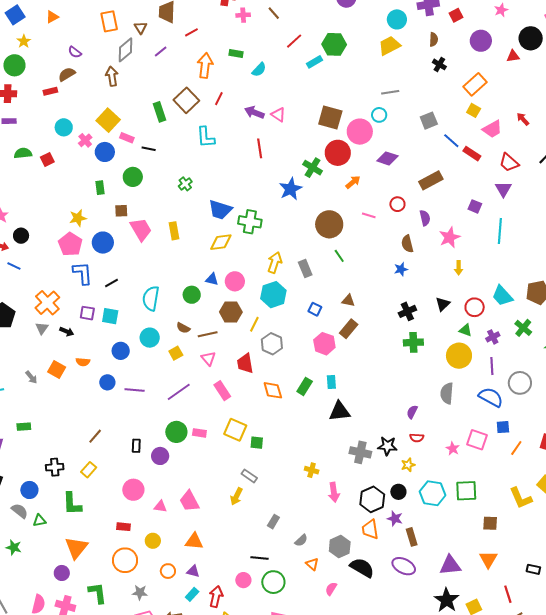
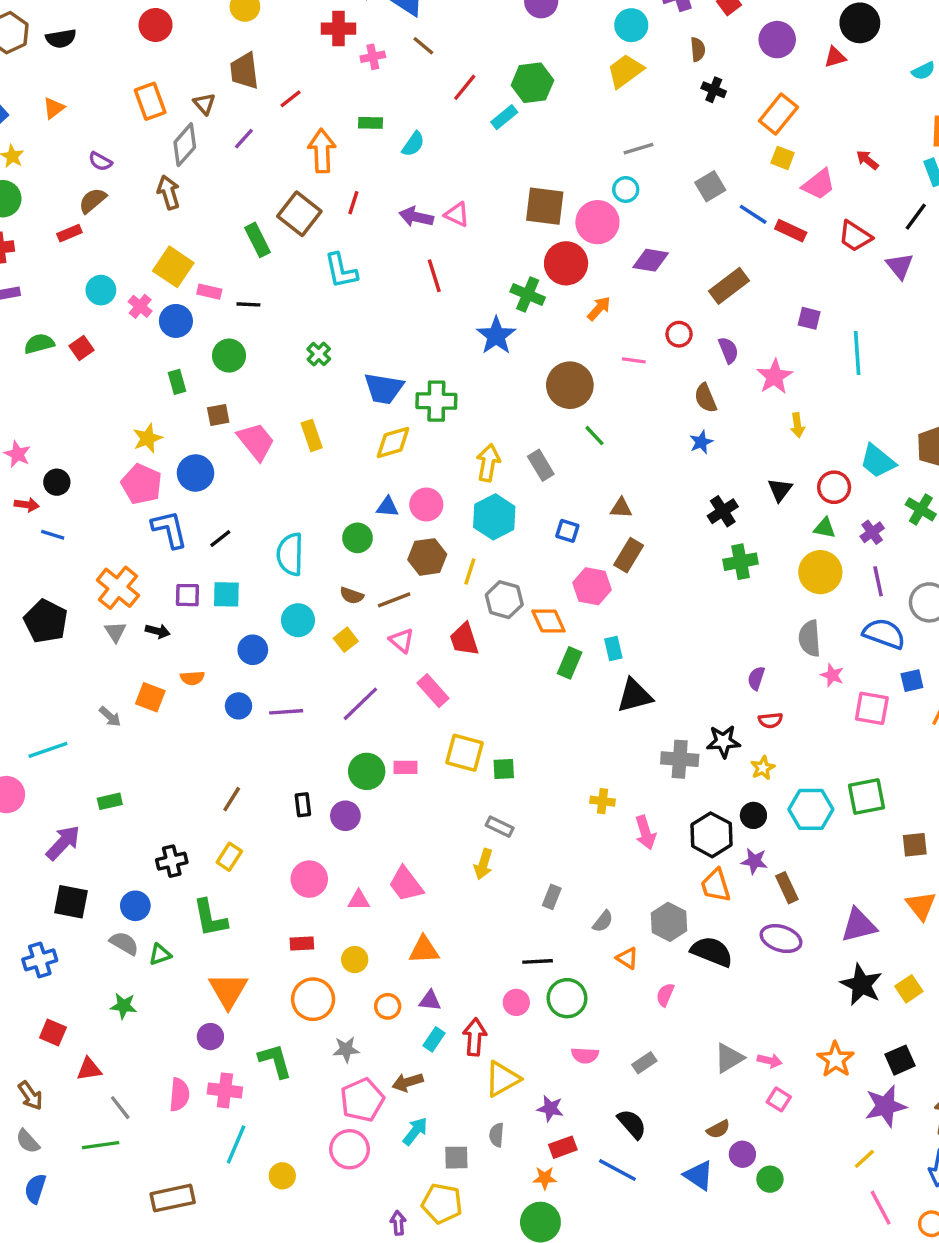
purple triangle: (503, 189) -> (900, 266), moved
orange diamond: (273, 390) -> (549, 621), moved
pink star: (453, 449) -> (832, 675), moved

